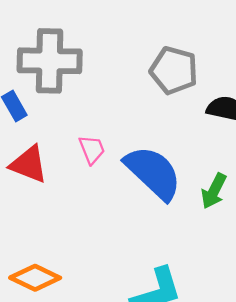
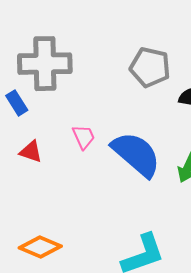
red triangle: (29, 164) -> (31, 152), size x0.7

